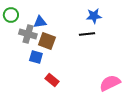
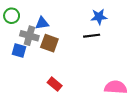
blue square: (36, 57) -> (19, 50), moved
pink semicircle: (110, 83) -> (116, 87), turned 30

